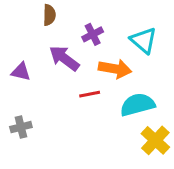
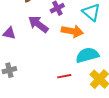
red line: (90, 94) -> (64, 76), moved

